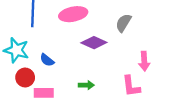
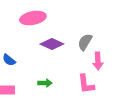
gray semicircle: (123, 23) -> (85, 42), moved

